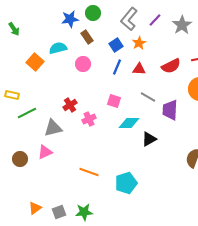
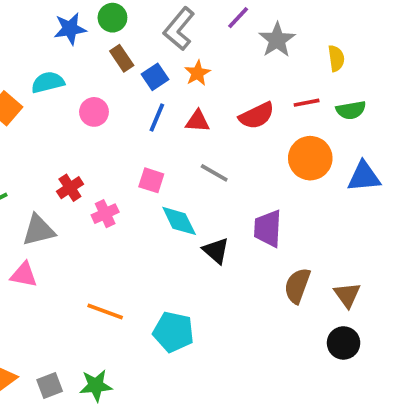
purple line: (155, 20) -> (238, 18), moved
brown rectangle: (87, 37) -> (122, 58), moved
purple trapezoid: (170, 110) -> (268, 228), moved
cyan diamond: (129, 123) -> (179, 221), turned 65
black triangle: (149, 139) -> (216, 251), turned -49
pink triangle: (45, 152) -> (24, 275), turned 35
cyan pentagon: (126, 183) -> (173, 332), turned 30

